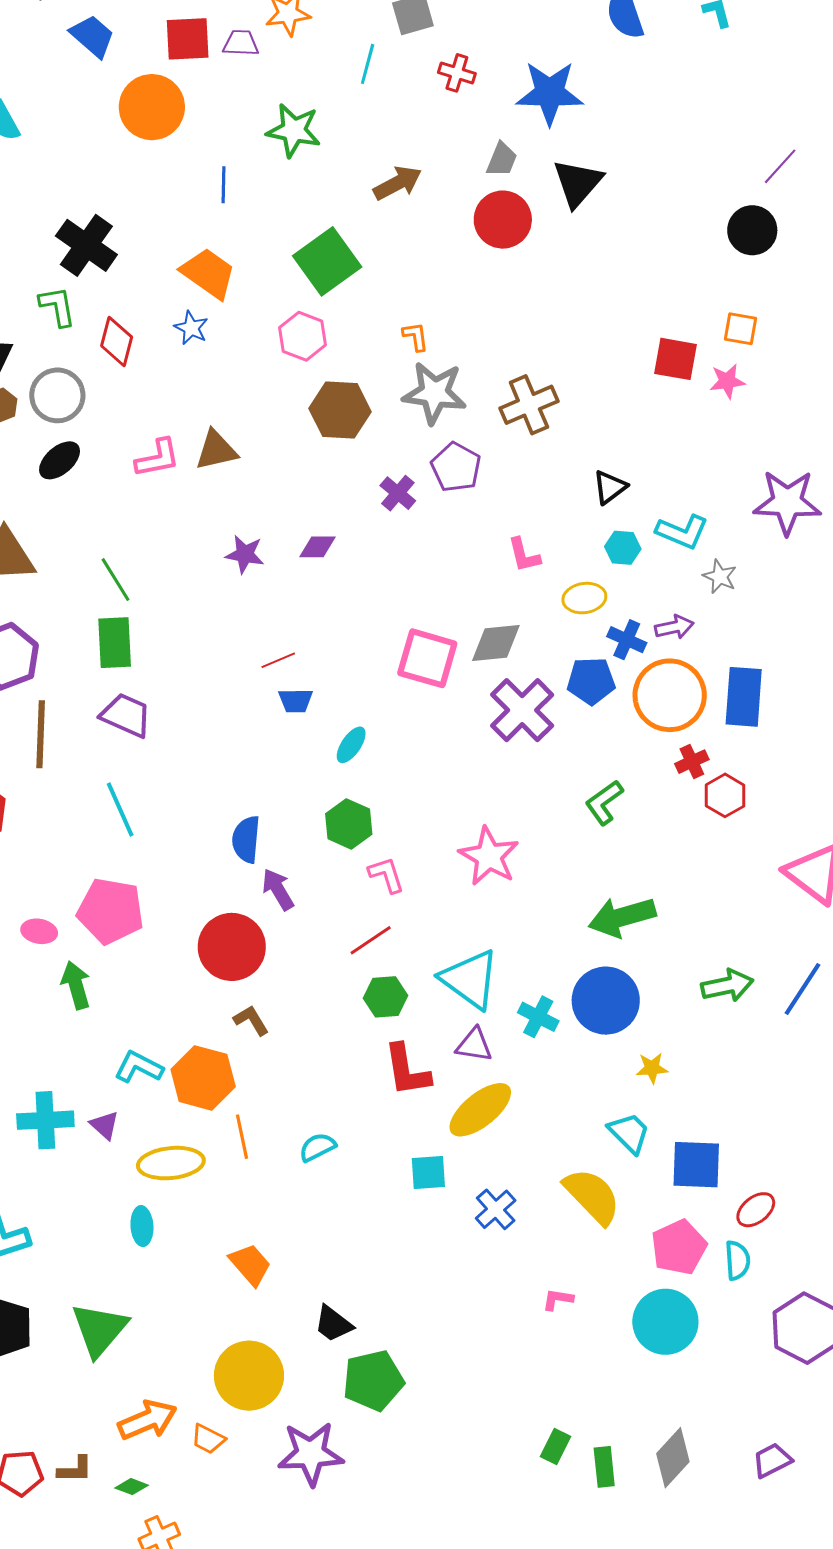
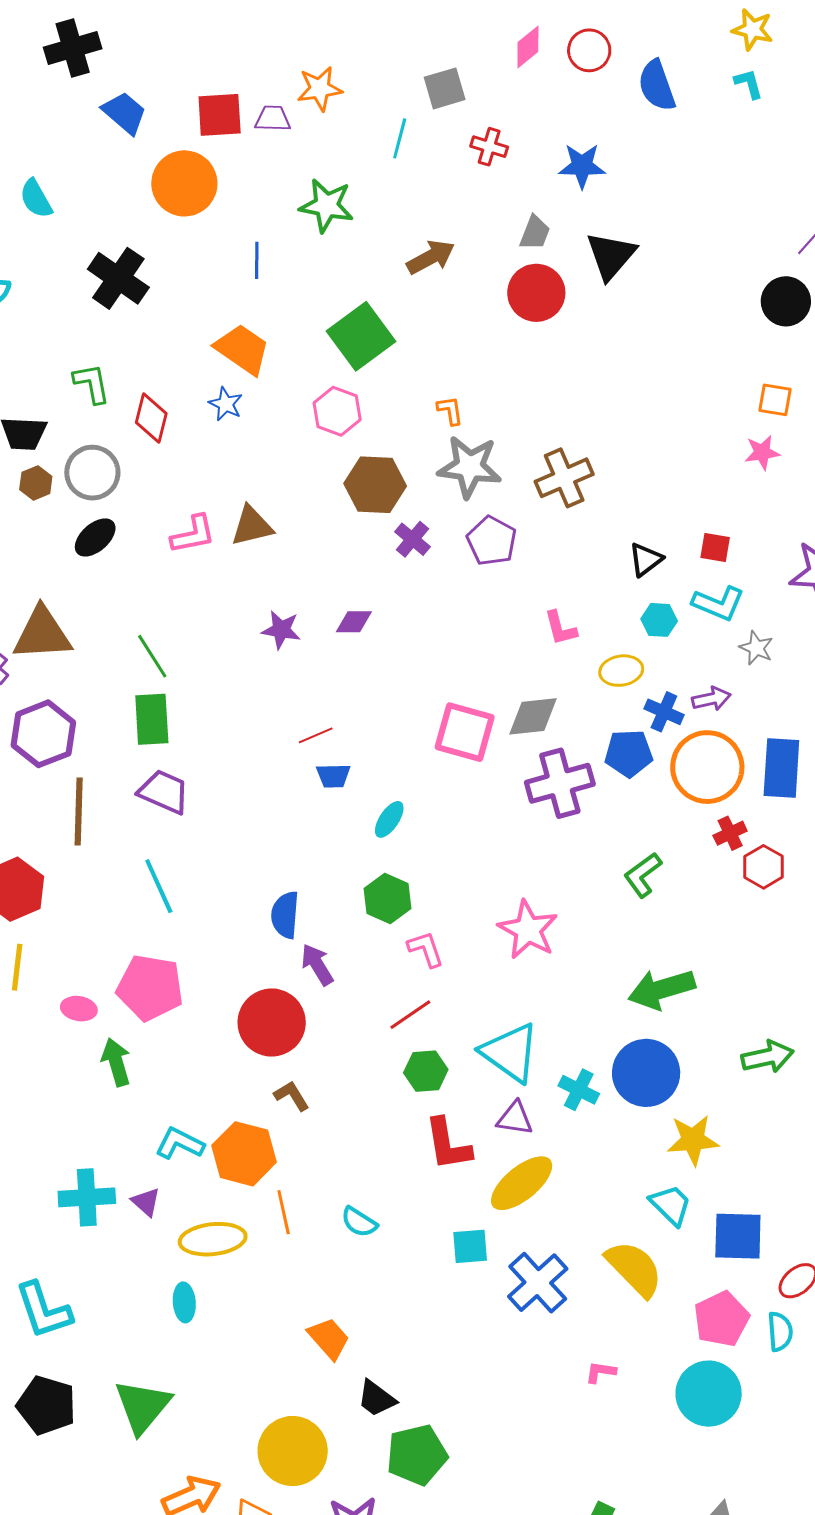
blue star: (550, 93) -> (582, 166), size x0.7
black cross: (86, 245) -> (118, 278), moved
red square: (676, 359) -> (715, 548), moved, size x0.7
purple cross: (398, 493) -> (413, 539), moved
purple cross: (522, 710) -> (560, 783), turned 30
yellow star: (652, 1068) -> (693, 1140), size x1.6
cyan semicircle: (317, 1147) -> (359, 1222), turned -120
blue cross: (496, 1209) -> (538, 1283), size x1.5
orange trapezoid: (250, 1264) -> (329, 1338), moved

